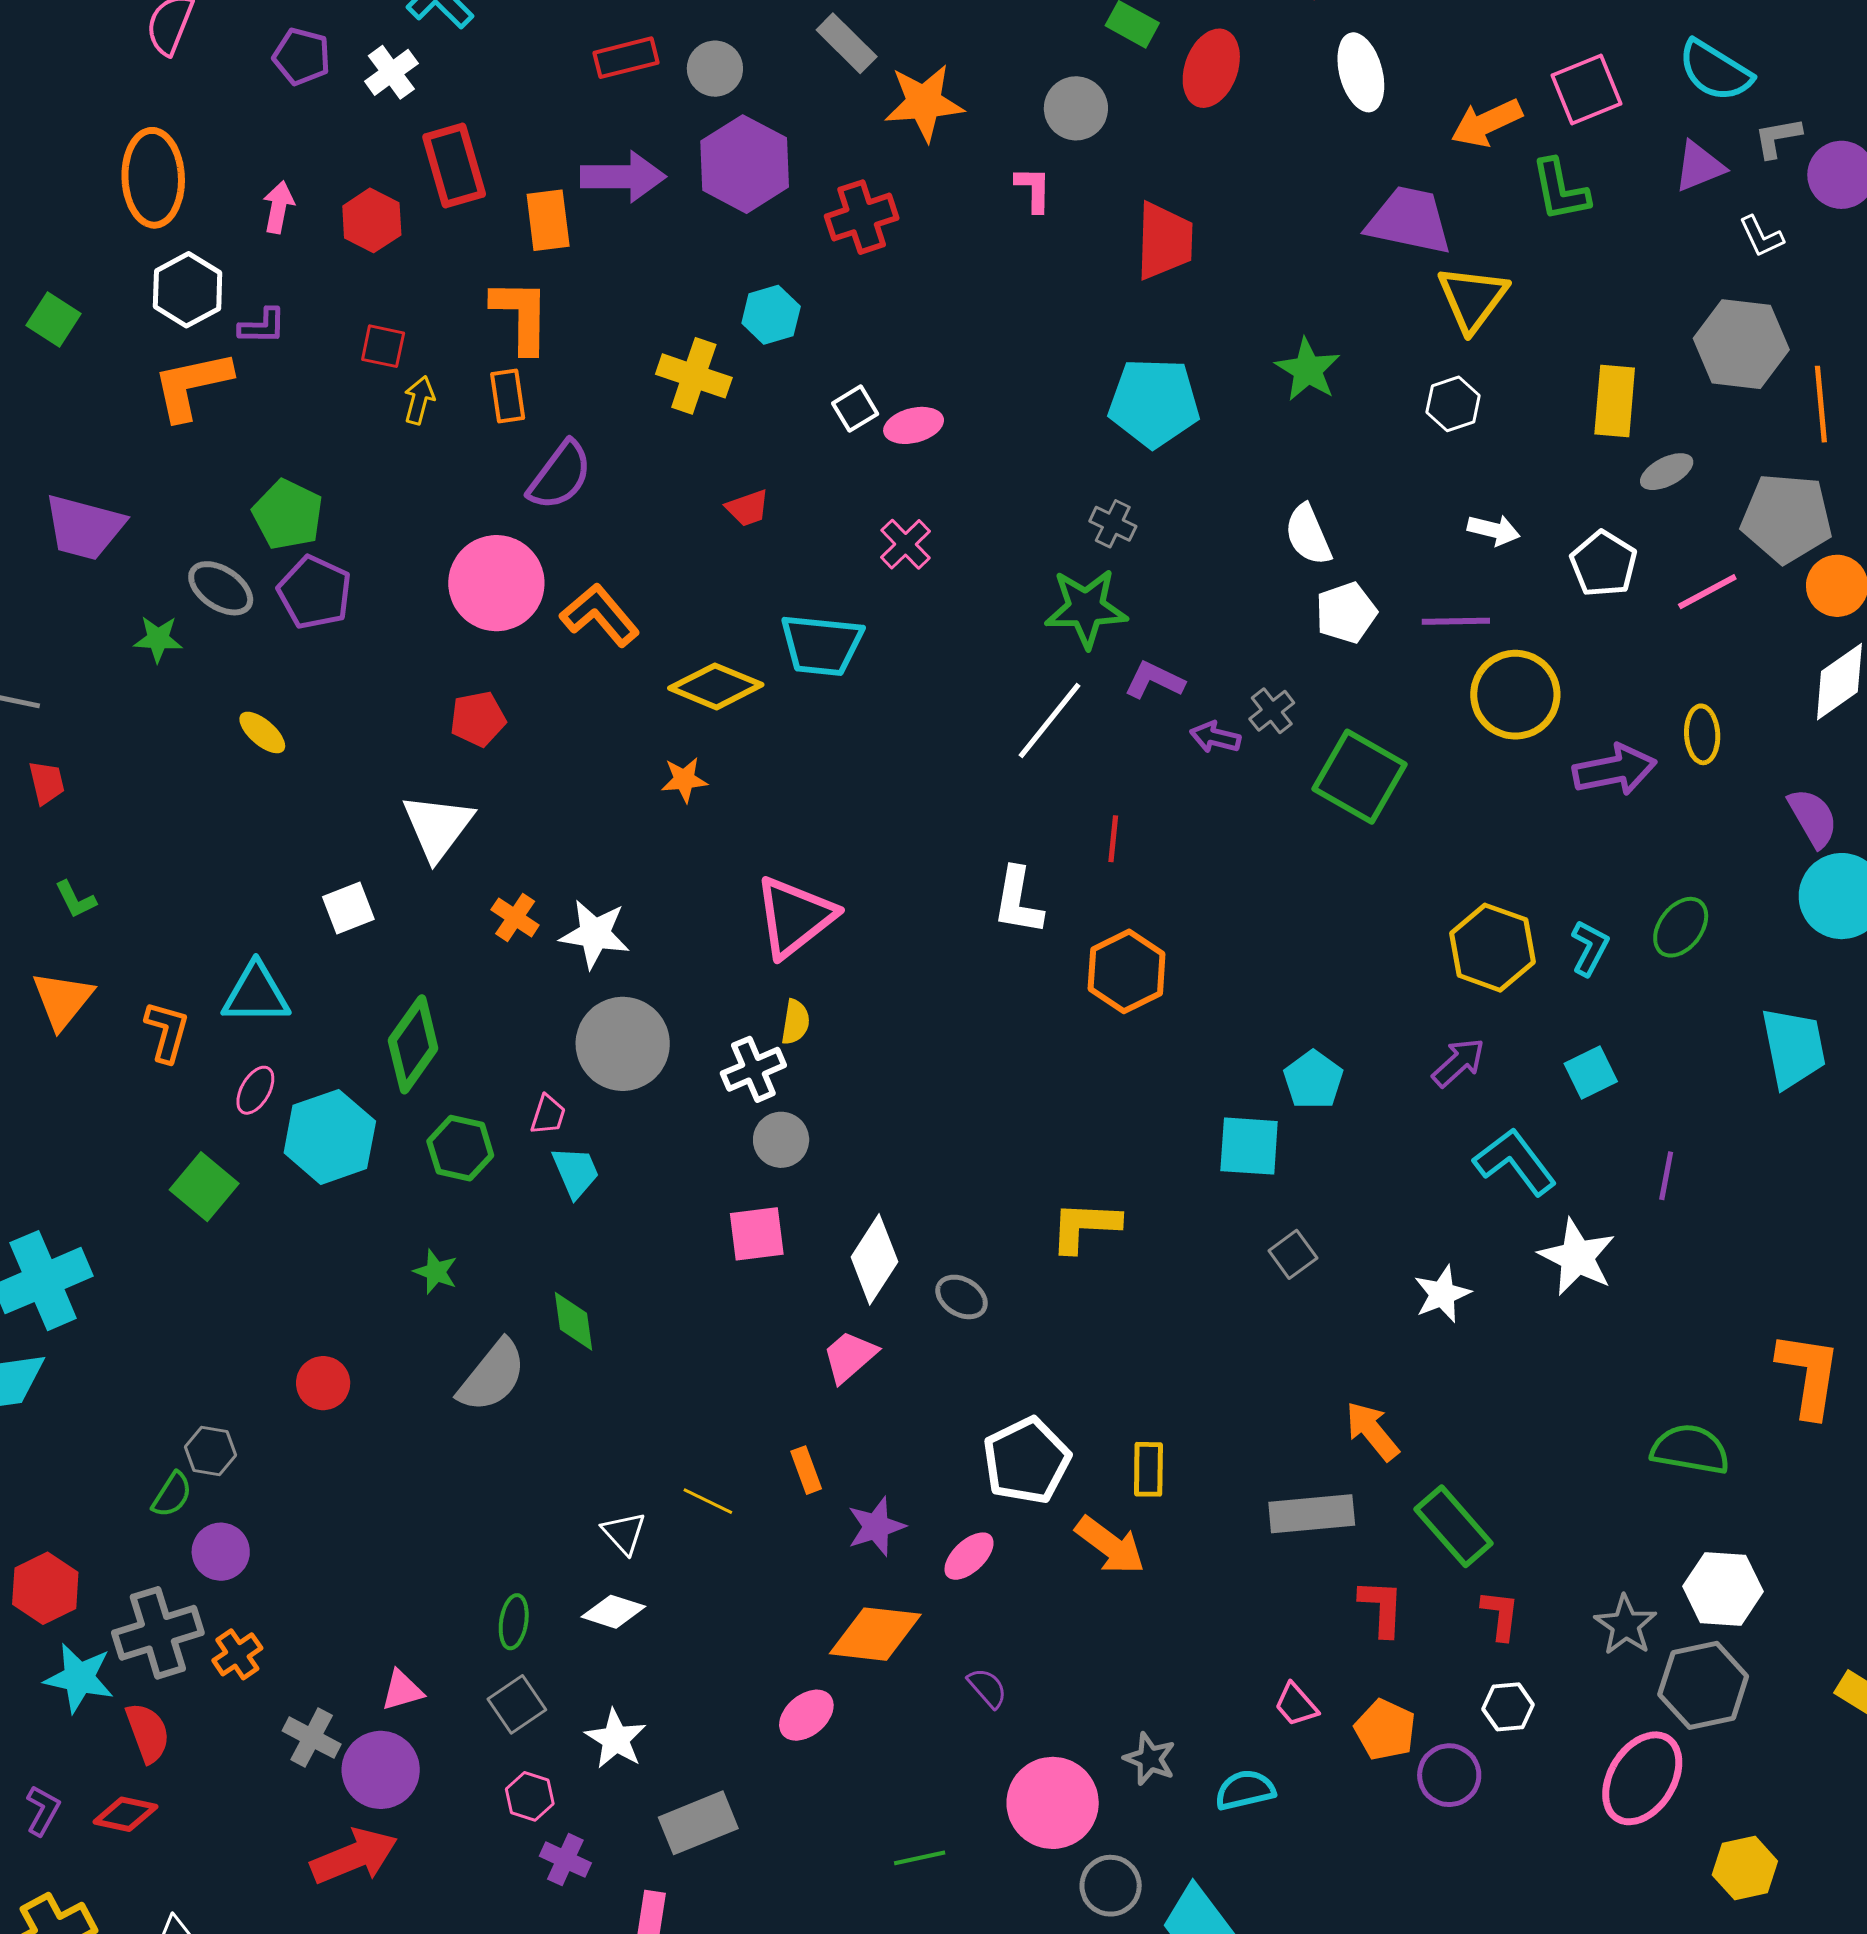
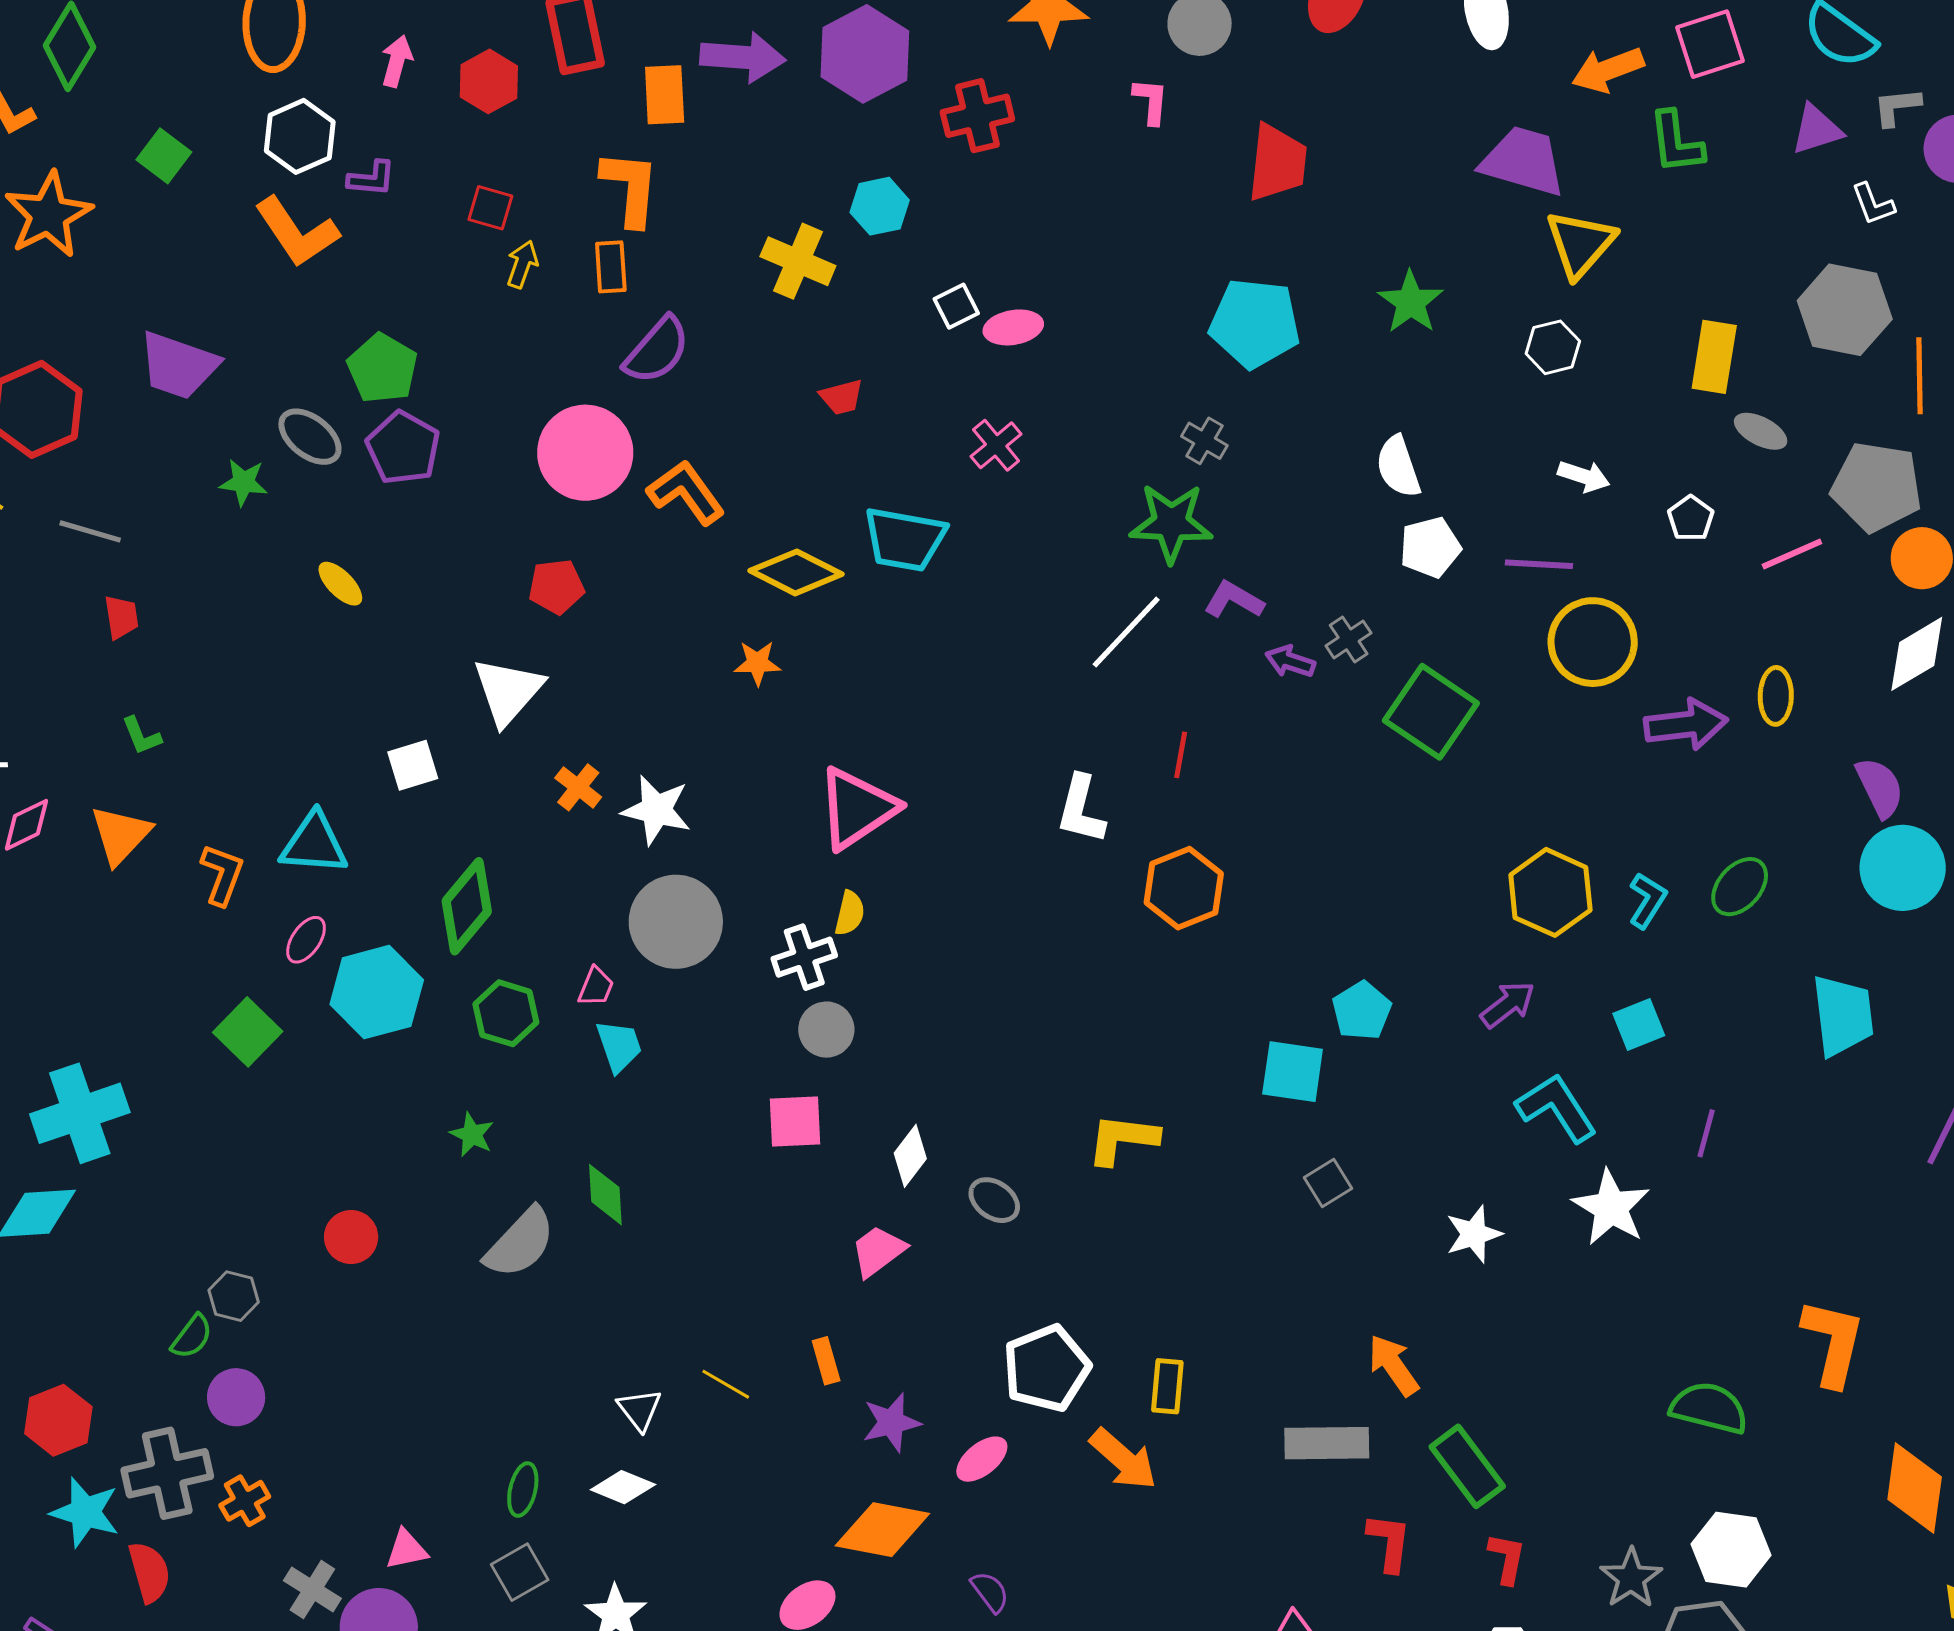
orange L-shape: (192, 385) -> (297, 232), turned -116
gray ellipse: (1667, 472) -> (1761, 431), turned 50
white pentagon: (1604, 564) -> (1691, 518), size x0.7
white diamond: (874, 1259) -> (910, 1156), size x0.7

